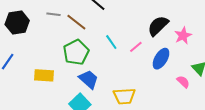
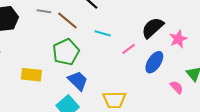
cyan line: (111, 42) -> (103, 33), moved, turned -42

